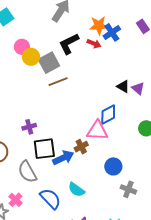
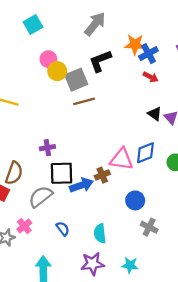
red arrow: (94, 44) -> (151, 77), moved
blue diamond: (108, 114) -> (145, 153), moved
gray semicircle: (27, 172) -> (40, 197), turned 75
cyan semicircle: (76, 190) -> (100, 233), moved, turned 42
blue semicircle: (50, 199) -> (63, 229), size x0.6

